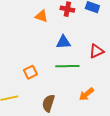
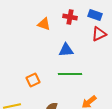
red triangle: (96, 51) -> (99, 34), moved

